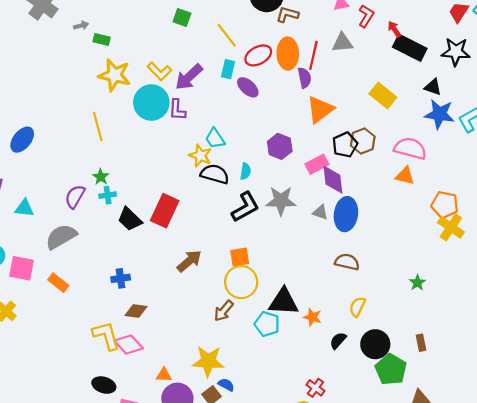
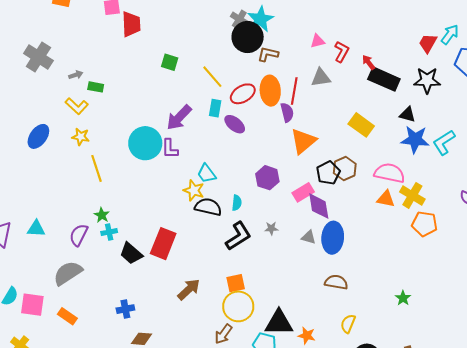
yellow L-shape: (159, 71) -> (77, 106), moved
yellow star: (115, 75) -> (81, 137), moved, size x0.6
blue ellipse: (22, 140) -> (38, 136), moved
gray star: (281, 201) -> (271, 228), size x0.5
cyan triangle: (24, 208) -> (36, 229), moved
yellow cross: (451, 227) -> (412, 195), moved

